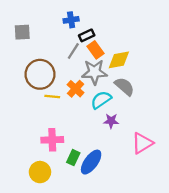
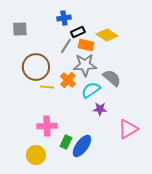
orange rectangle: (96, 50) -> (86, 45), turned -42
yellow diamond: (119, 60) -> (107, 35), moved, turned 45

